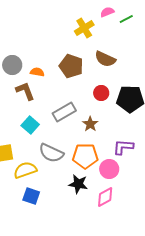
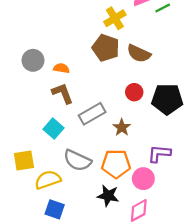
brown pentagon: (71, 66) -> (106, 48), moved
brown L-shape: (25, 91) -> (63, 93), moved

